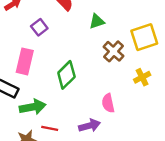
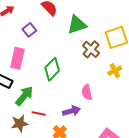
green triangle: (97, 21) -> (77, 25), size x1.5
green arrow: (33, 107) -> (24, 96), turned -40

